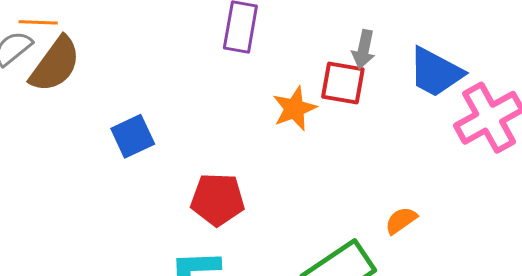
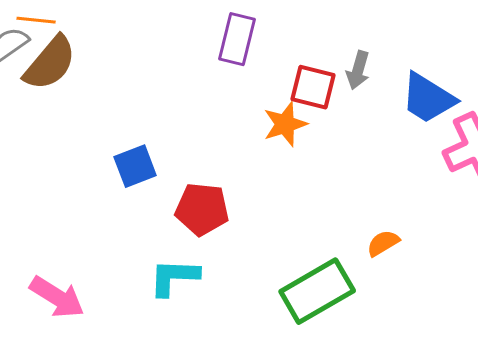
red square: (343, 83) -> (313, 87), moved
blue square: (133, 136) -> (135, 166), moved

